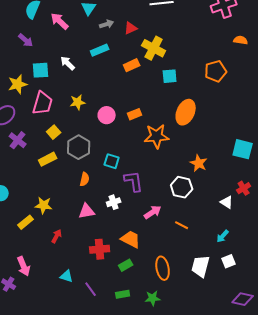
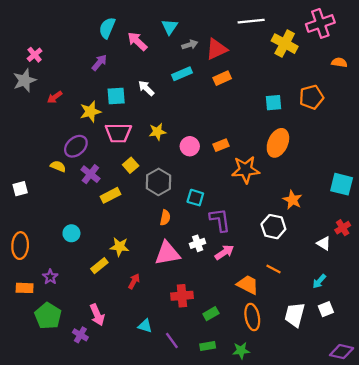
red triangle: (131, 28) -> (217, 49), size x1.5
purple arrow: (26, 40) -> (99, 63), turned -91
yellow cross: (154, 48) -> (285, 44), moved
orange rectangle: (132, 65) -> (222, 78), moved
cyan square: (170, 76) -> (273, 103), moved
pink trapezoid: (43, 103) -> (118, 133), turned 75
yellow rectangle: (48, 159) -> (111, 195), moved
pink triangle: (87, 211) -> (167, 253), size x1.4
pink arrow: (153, 212) -> (224, 252), moved
orange trapezoid: (131, 239) -> (248, 285), moved

